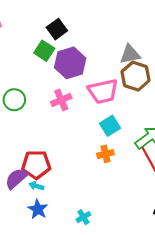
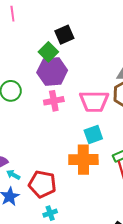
purple hexagon: (70, 63) -> (52, 71), moved
orange cross: (105, 154) -> (83, 160), size x1.8
red pentagon: (36, 165) -> (42, 184), moved

